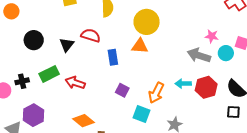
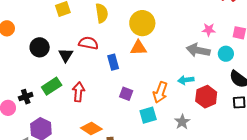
black circle: (34, 40) -> (40, 47), moved
cyan circle: (226, 53) -> (226, 54), moved
red arrow: (75, 83) -> (79, 92), turned 84
red hexagon: (206, 87) -> (206, 97), moved
cyan square: (141, 114) -> (148, 115), turned -30

